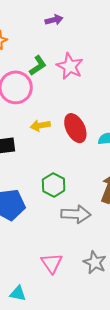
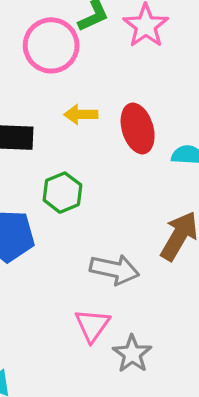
green hexagon: (54, 185) -> (62, 193), moved
pink triangle: (52, 263) -> (92, 325), moved

